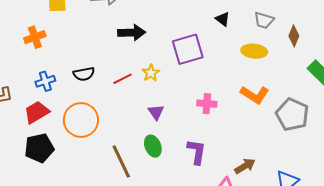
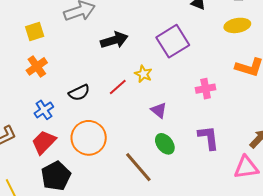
orange cross: (35, 37) -> (37, 66), moved

